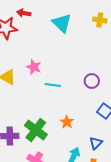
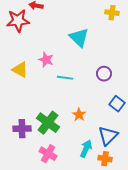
cyan triangle: (62, 23) -> (79, 38), moved
blue triangle: (96, 143) -> (108, 136), size x1.5

